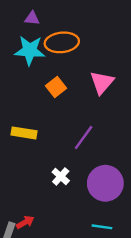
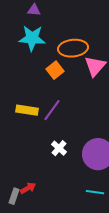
orange ellipse: (62, 42) -> (73, 48), moved
purple line: (84, 137) -> (52, 110), moved

